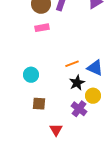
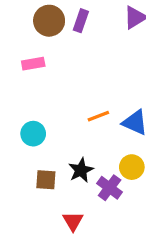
pink rectangle: (42, 28) -> (33, 64), moved
black star: (77, 83) -> (81, 170), moved

